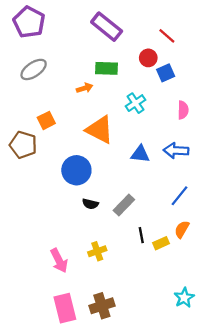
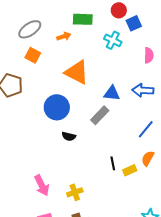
gray ellipse: (34, 69) -> (30, 29), moved
cyan cross: (136, 103) -> (113, 40), moved, turned -30
orange square: (46, 120) -> (33, 55), moved, turned -35
gray rectangle: (124, 205) -> (100, 115), moved
yellow cross: (97, 251) -> (75, 192), moved

